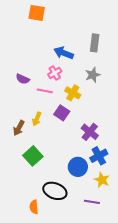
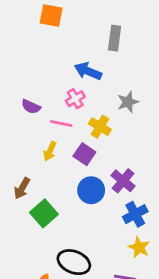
gray rectangle: (95, 43) -> (115, 38), moved
yellow arrow: (37, 119) -> (50, 151), moved
brown arrow: (19, 128) -> (22, 188), moved
blue circle: (78, 167) -> (91, 190), moved

